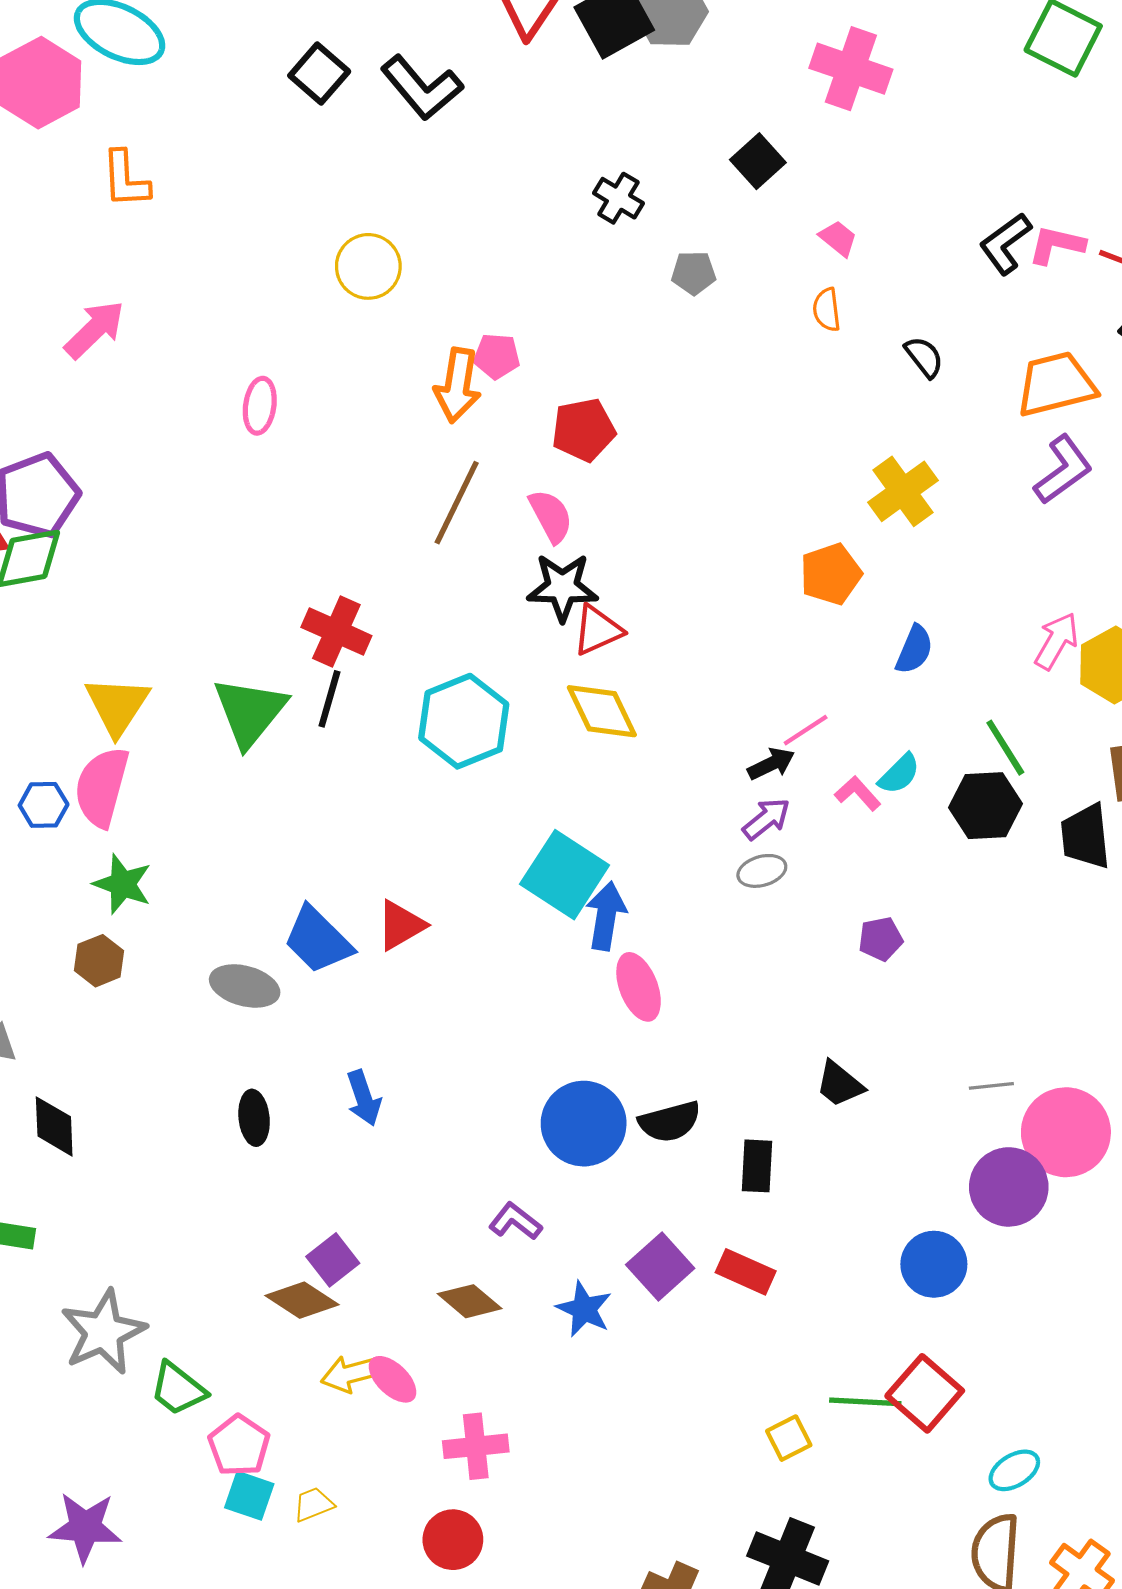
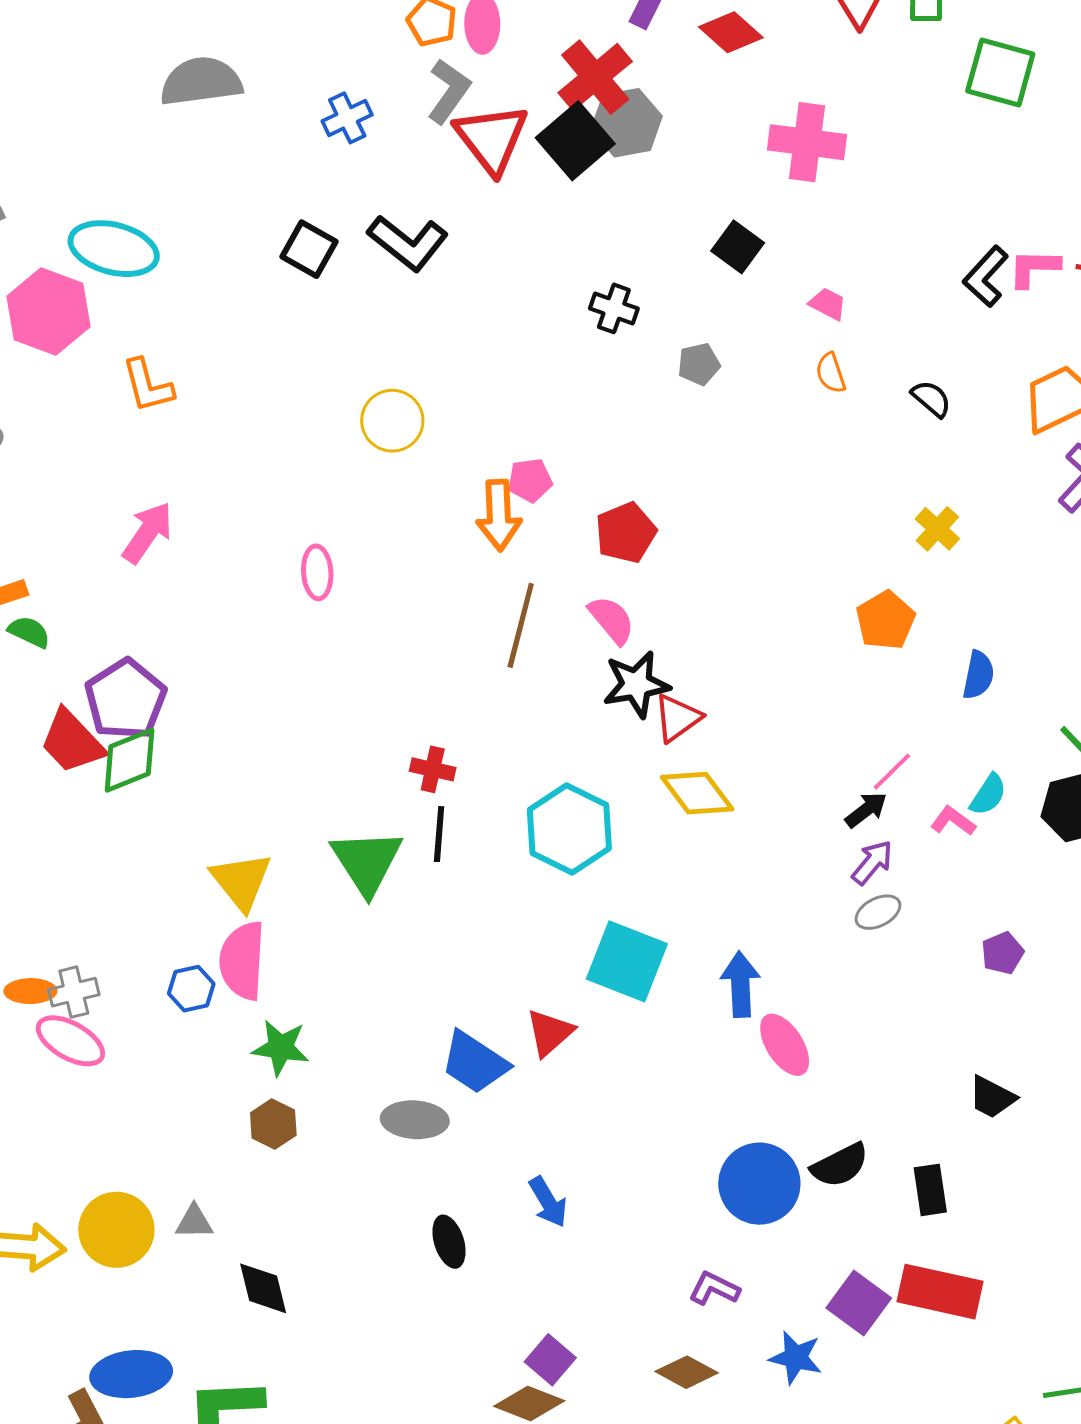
yellow cross: (903, 491) -> (937, 529), size x0.7
red cross: (336, 631) -> (433, 769), size x0.7
cyan square: (565, 875) -> (627, 961), moved
red rectangle: (746, 1272) -> (940, 1292), size x1.5

